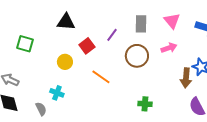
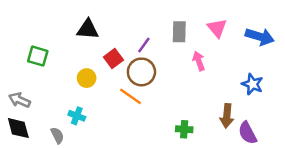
pink arrow: (169, 48) -> (199, 61), moved, turned -91
brown circle: (137, 56) -> (141, 72), moved
brown arrow: (186, 78) -> (227, 116), moved

